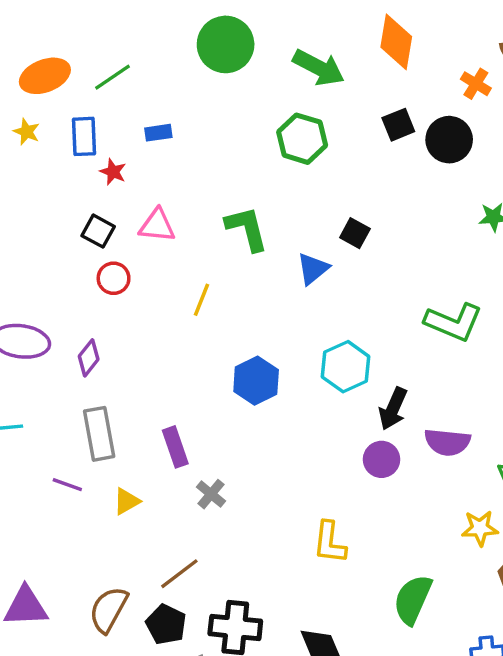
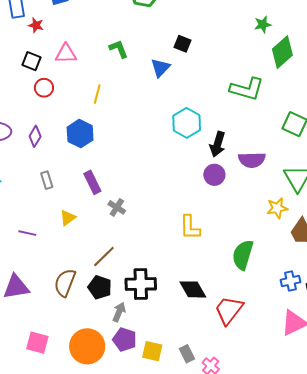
green L-shape: (247, 229) -> (119, 49), size x0.7
blue hexagon: (256, 381) -> (80, 134), moved
gray rectangle: (99, 434) -> (47, 180), size x0.6
purple line: (67, 485) -> (27, 233), moved

